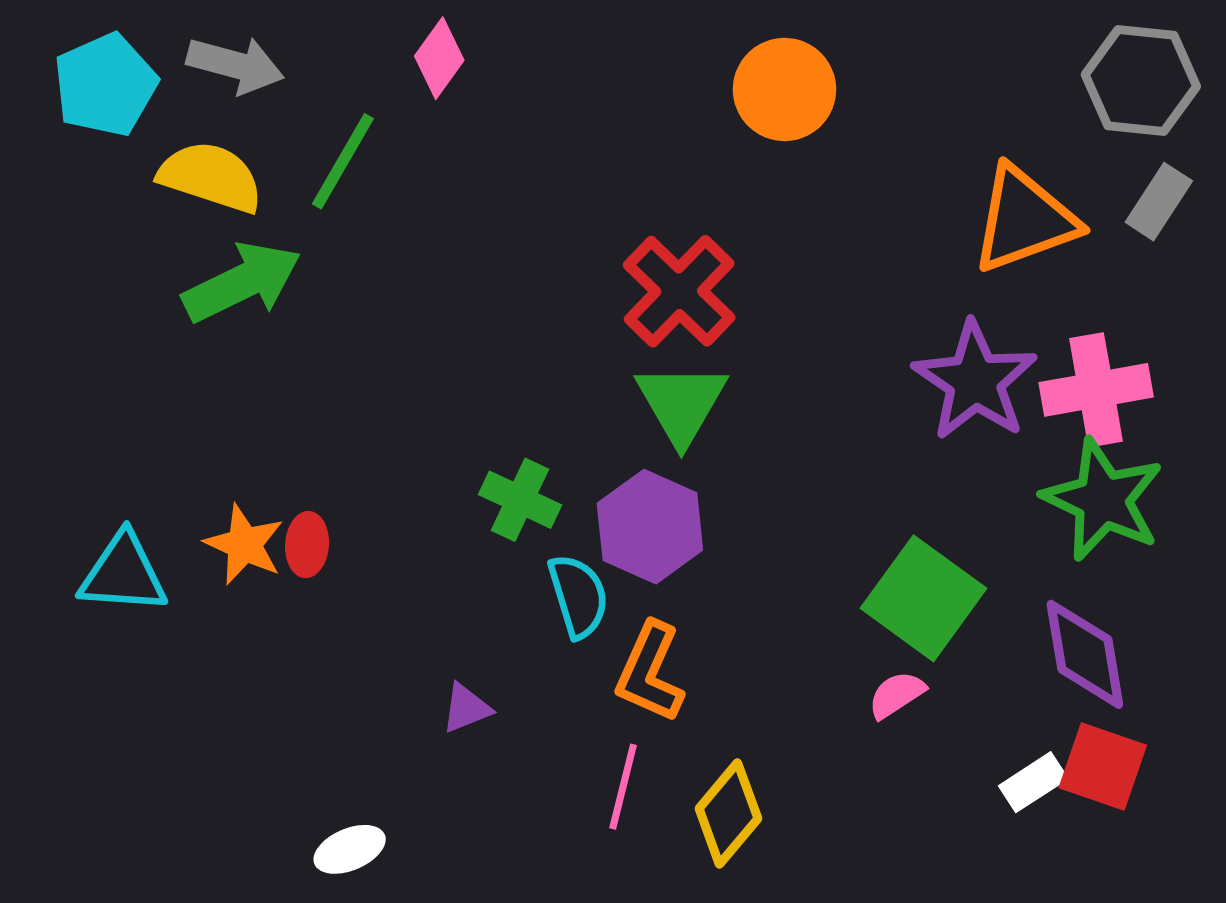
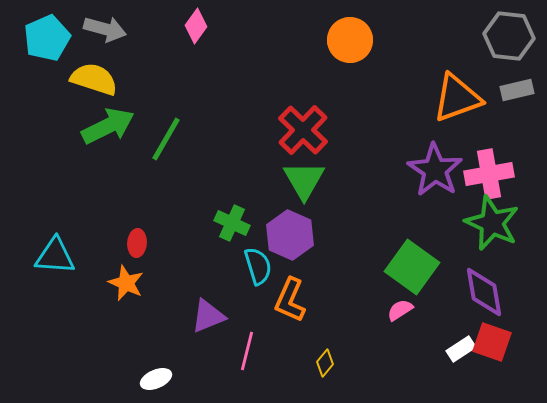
green line: (343, 161) -> (166, 139), moved
gray rectangle: (1159, 202) -> (517, 90), turned 44
orange star: (244, 545) -> (126, 283), moved
purple triangle: (466, 708) -> (208, 316), size x1.5
pink line: (623, 787) -> (247, 351), moved
yellow diamond: (728, 814) -> (325, 363), size x0.6

